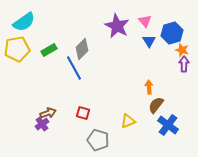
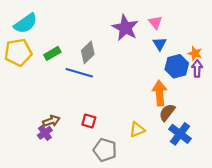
blue hexagon: (172, 33) -> (177, 66), moved
blue line: (74, 68) -> (79, 73), turned -45
orange arrow: (149, 87) -> (160, 93), size x1.6

